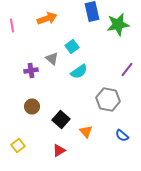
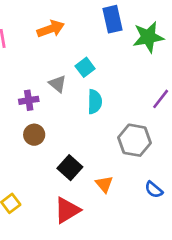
cyan semicircle: (79, 72) -> (95, 102), turned -54
brown circle: (32, 106) -> (34, 135), moved
red triangle: (59, 150) -> (67, 210), size x1.5

